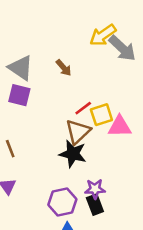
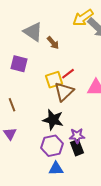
gray triangle: (21, 68) -> (33, 32), moved
yellow square: (101, 115) -> (54, 80), moved
black star: (73, 154) -> (53, 120), moved

